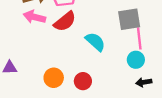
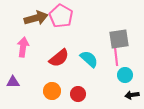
pink arrow: (35, 17) -> (23, 47), moved, turned 84
red semicircle: (65, 21) -> (59, 58), moved
pink line: (139, 38) -> (116, 56), moved

